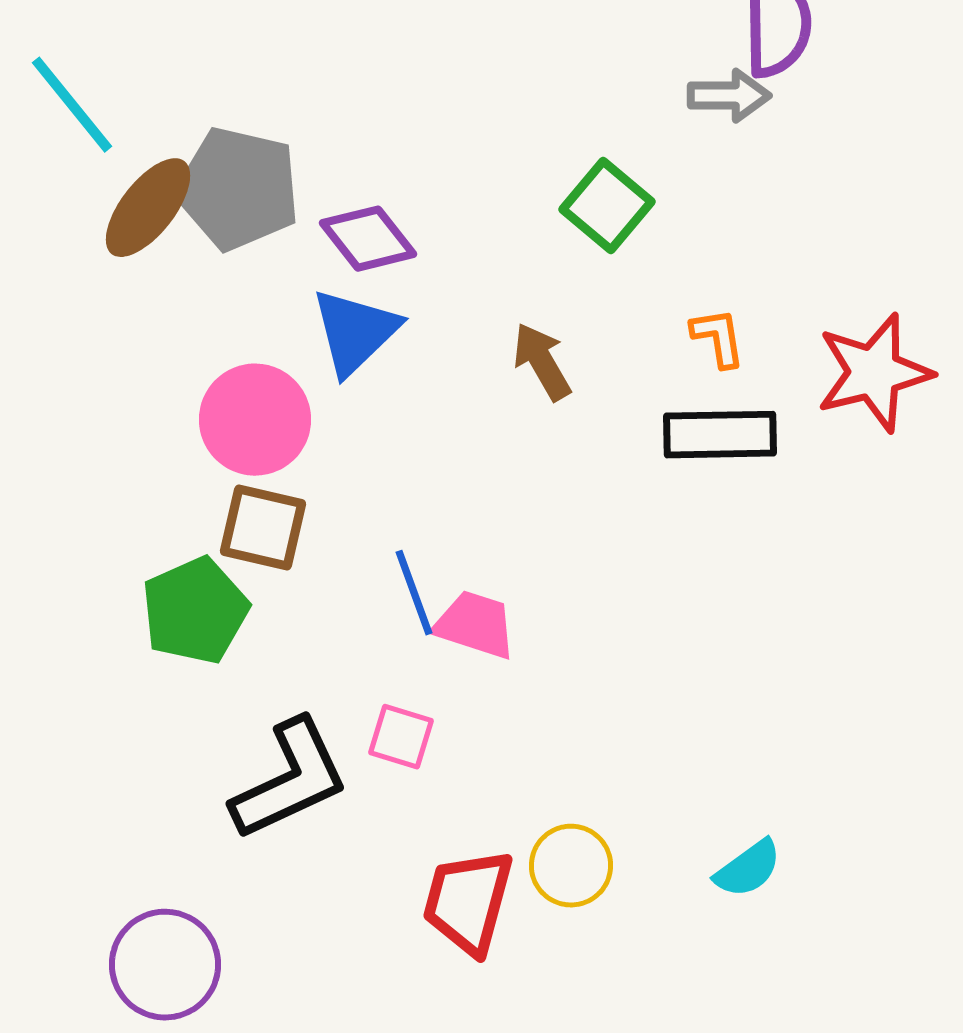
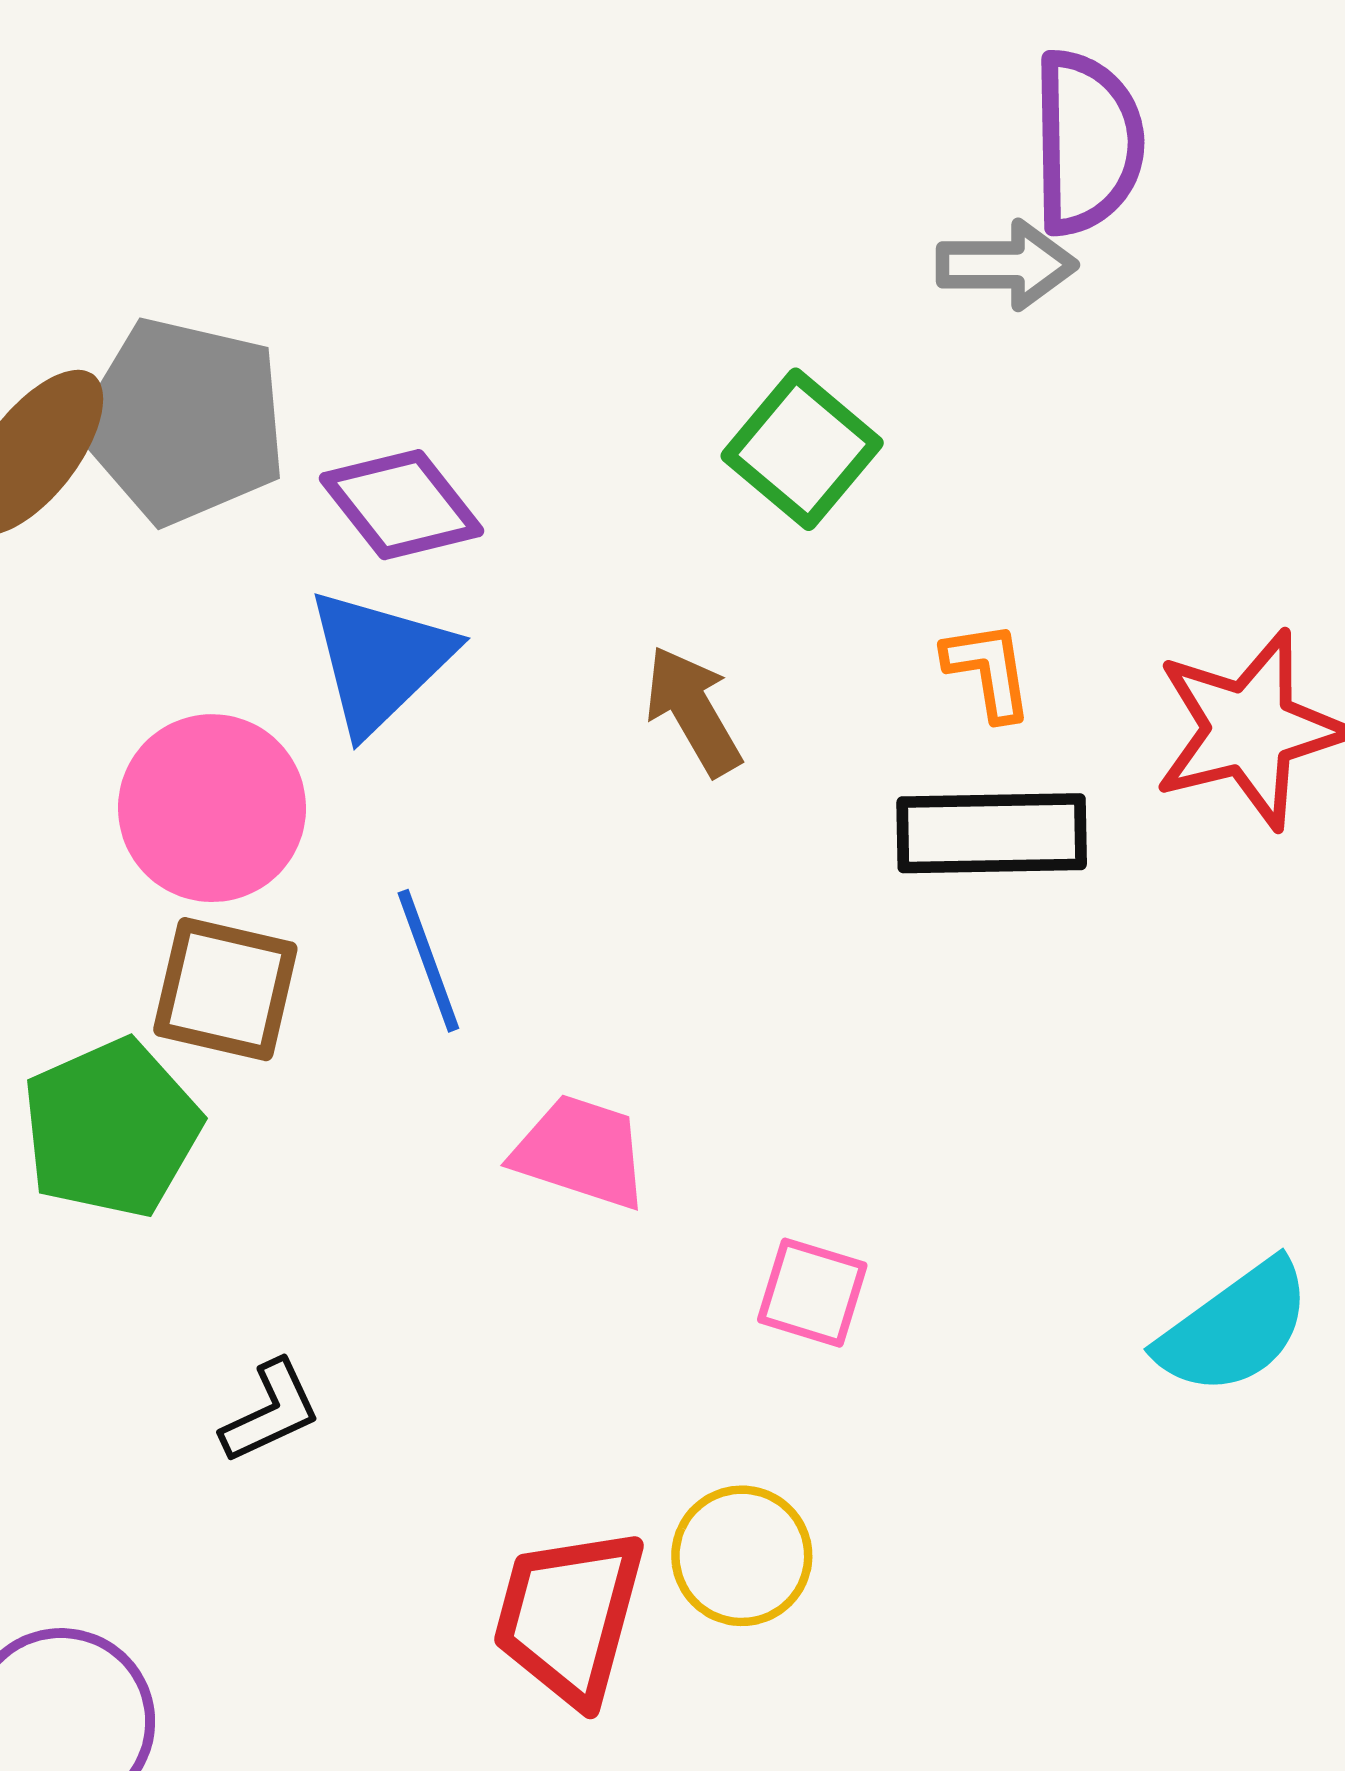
blue line: (414, 593) -> (428, 961), moved
pink square: (401, 737) -> (812, 1293), moved
black L-shape: (290, 780) -> (271, 1412), size x0.5
cyan semicircle: (748, 869) -> (1235, 1328), moved, size x1.4

